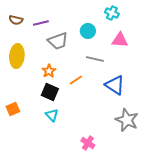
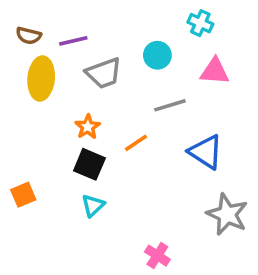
yellow ellipse: (17, 56) -> (41, 78), moved
gray line: (95, 59) -> (170, 105), turned -30
cyan triangle: (52, 115) -> (93, 205), turned 32

